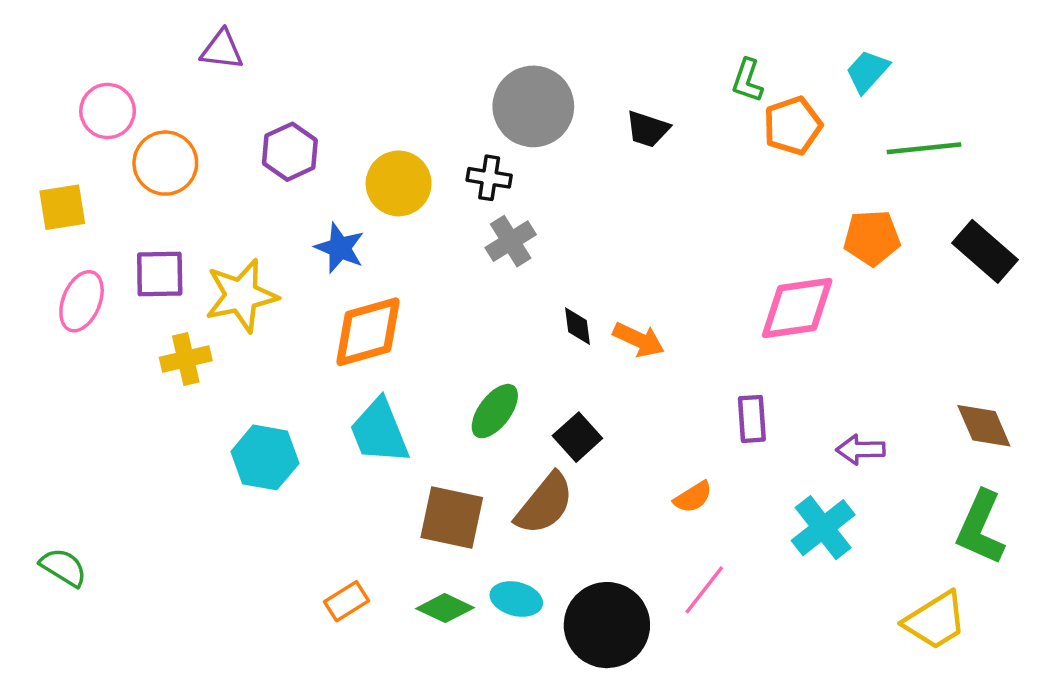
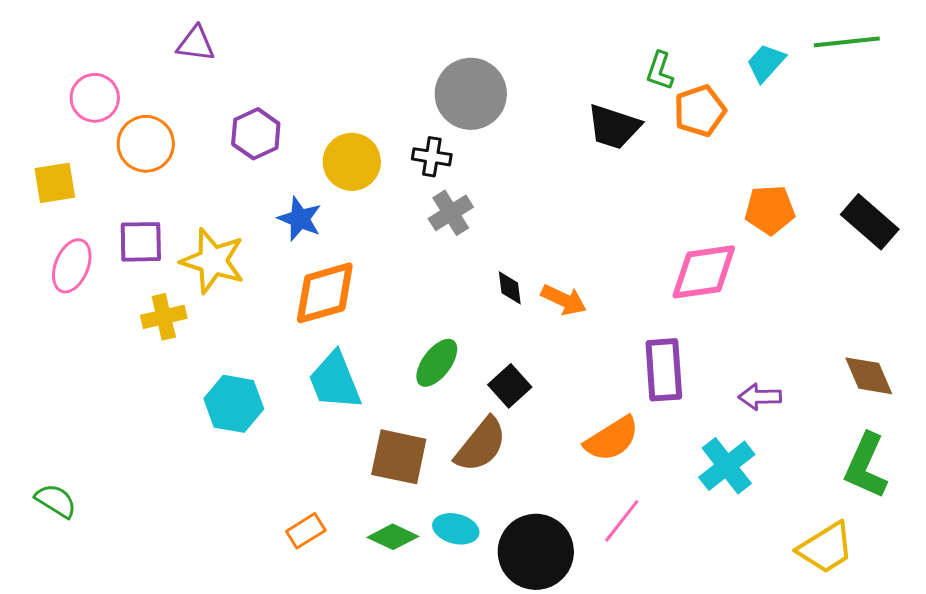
black trapezoid: (648, 129) -> (614, 127), moved, size x1.4
green line: (924, 148) -> (847, 42), moved
yellow star: (241, 296) -> (213, 261), turned 30
purple rectangle: (752, 419) -> (664, 370), size x1.5
orange semicircle: (693, 497) -> (612, 439), size x1.6

